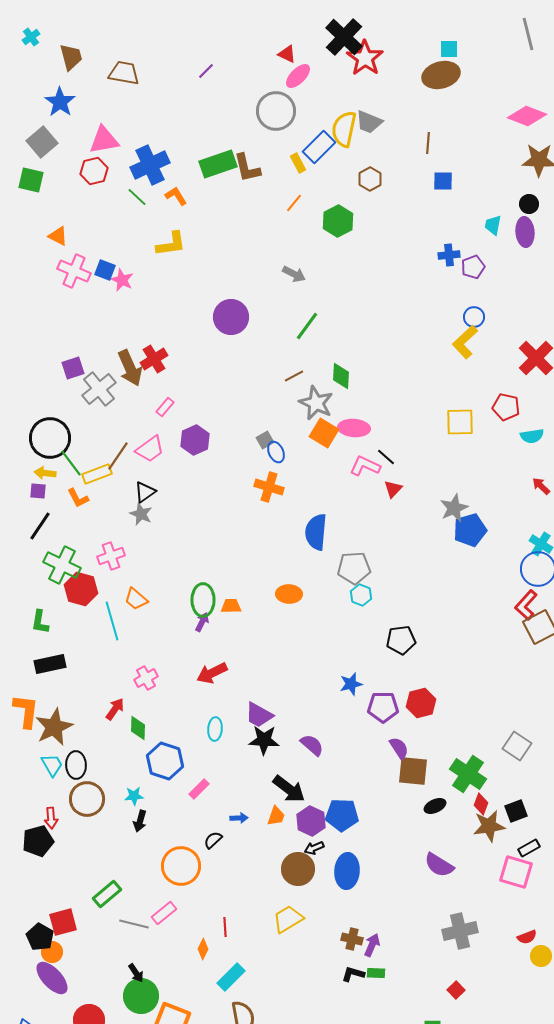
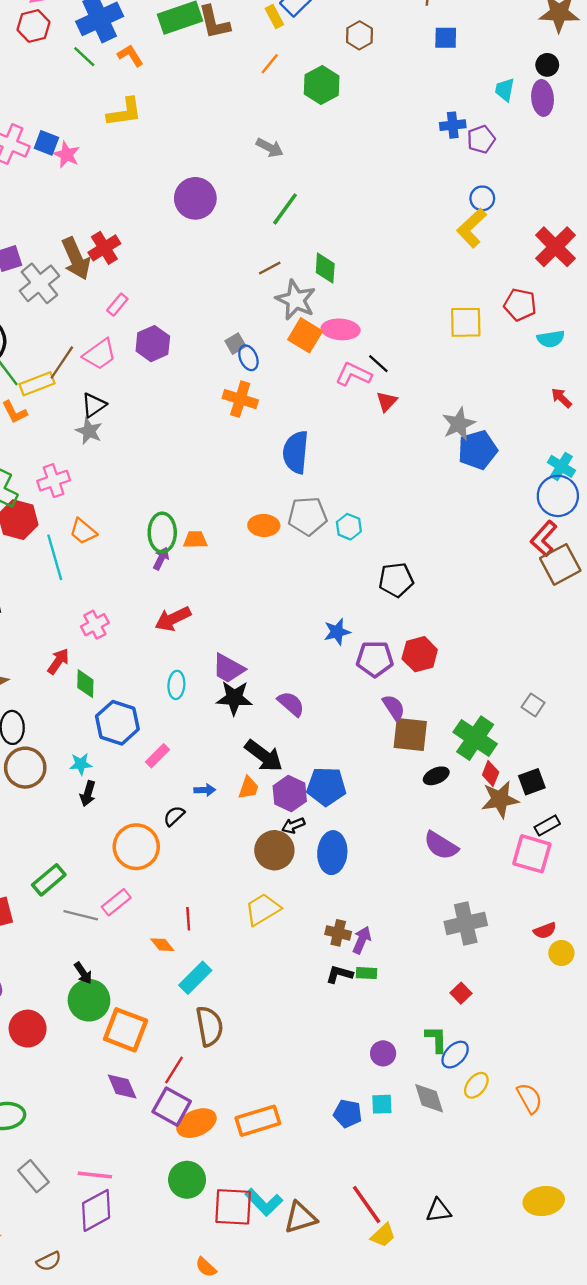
gray pentagon: (354, 568) -> (307, 516), moved
gray square: (517, 746) -> (533, 705), size x0.7
orange diamond: (203, 949) -> (162, 945), turned -65

